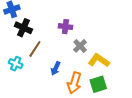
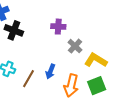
brown line: (35, 49) -> (28, 79), moved

